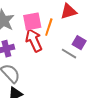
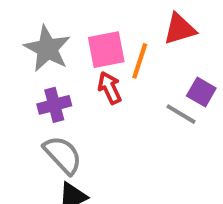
red arrow: (34, 40) -> (110, 88), size x0.7

